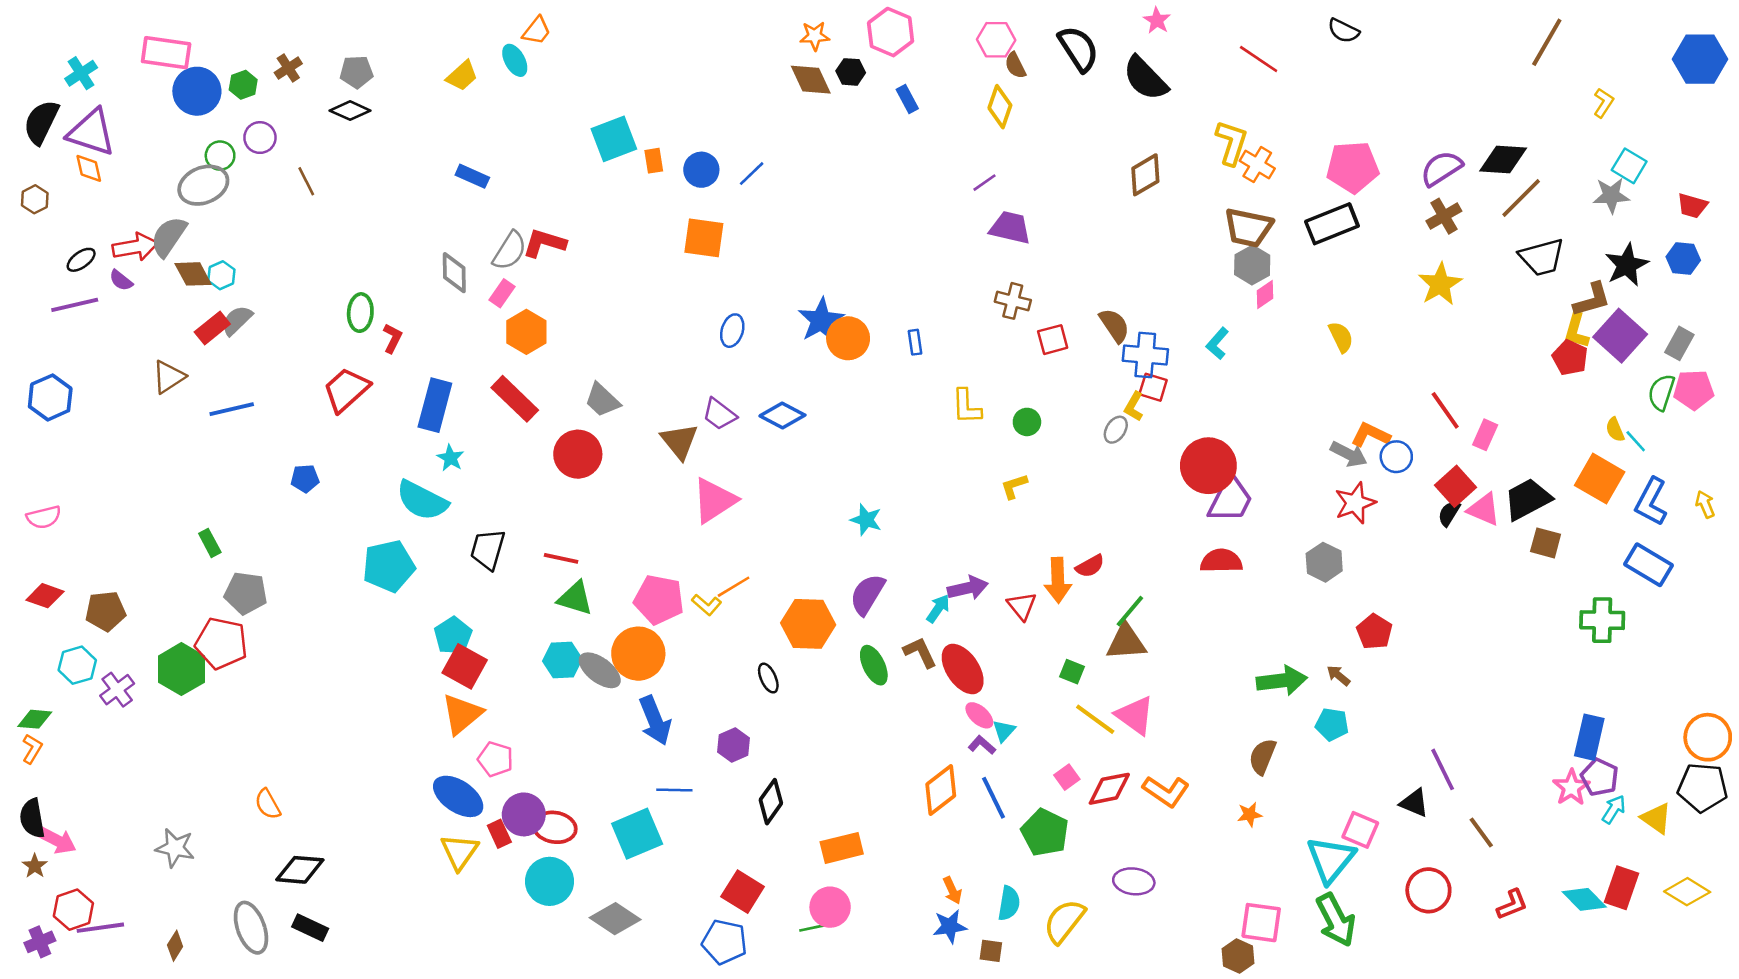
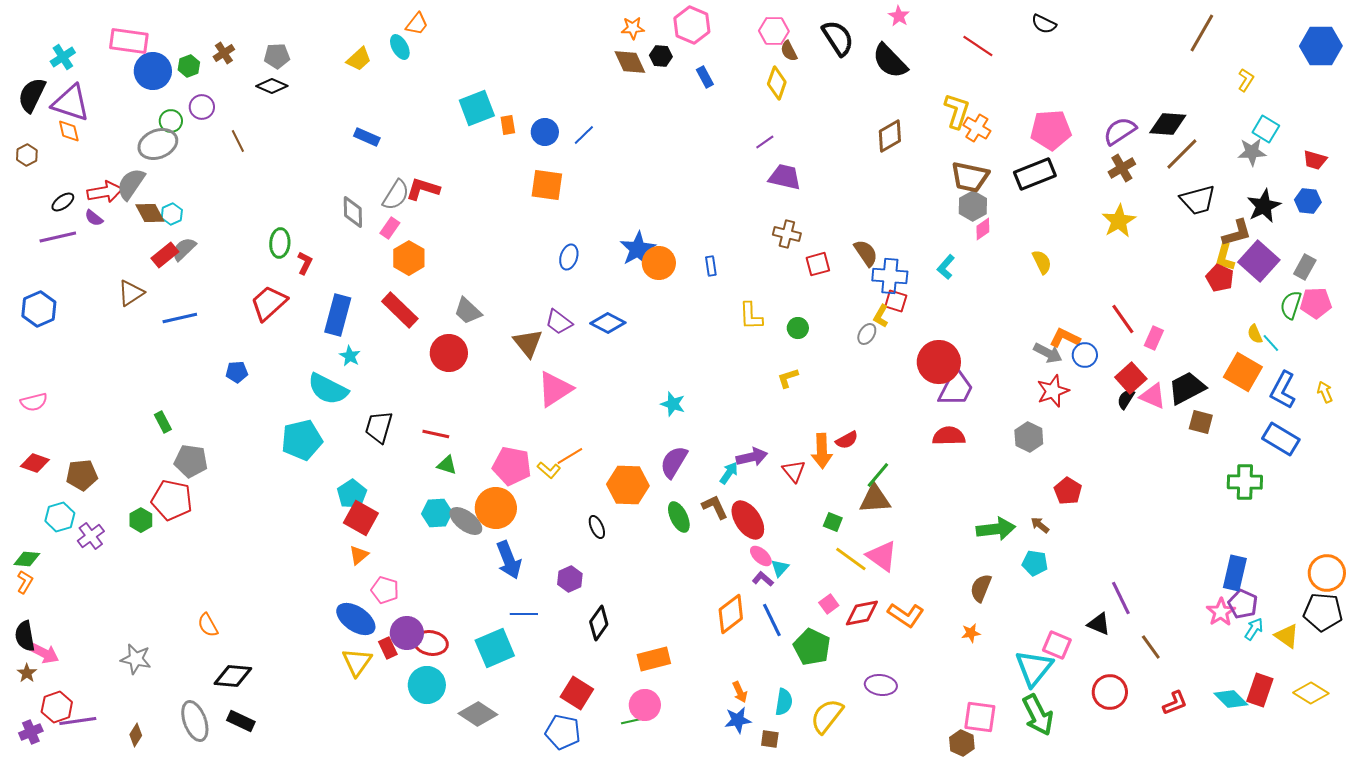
green triangle: (575, 598) -> (447, 465), size x0.7
green hexagon: (181, 669) -> (141, 520), size x0.6
orange triangle: (462, 714) -> (359, 555), size x0.6

